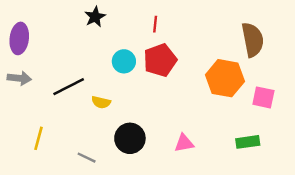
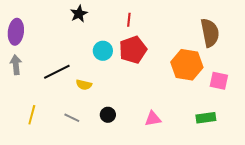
gray arrow: (19, 78) -> (16, 65), turned -102
black circle: (130, 138) -> (108, 115), size x0.6
gray line: (87, 158) -> (72, 118), moved

